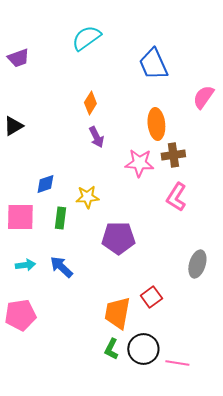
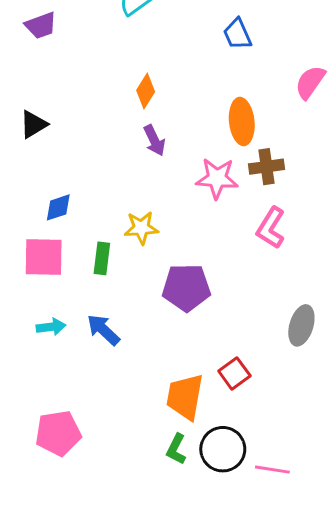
blue trapezoid: (153, 64) -> (237, 34), size x0.7
blue diamond: (45, 184) -> (58, 207), moved
pink pentagon: (20, 315) -> (58, 433), moved

